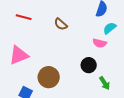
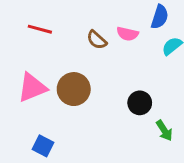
pink semicircle: (100, 43) -> (127, 34), moved
brown circle: (49, 77) -> (74, 89), moved

